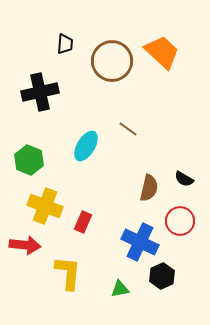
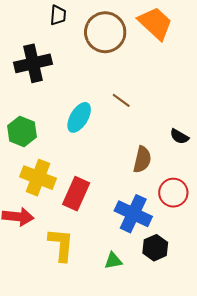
black semicircle: (184, 179) -> (179, 136), moved
red rectangle: (83, 222) -> (76, 194), size x1.5

